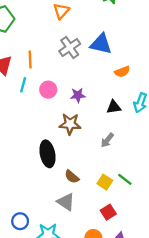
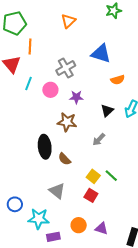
gray cross: (70, 47) -> (66, 68), moved
orange line: (30, 60) -> (30, 46), moved
black triangle: (114, 107) -> (107, 111), turned -40
brown semicircle: (72, 177) -> (64, 159), moved
red square: (108, 212) -> (91, 195), moved, turned -32

